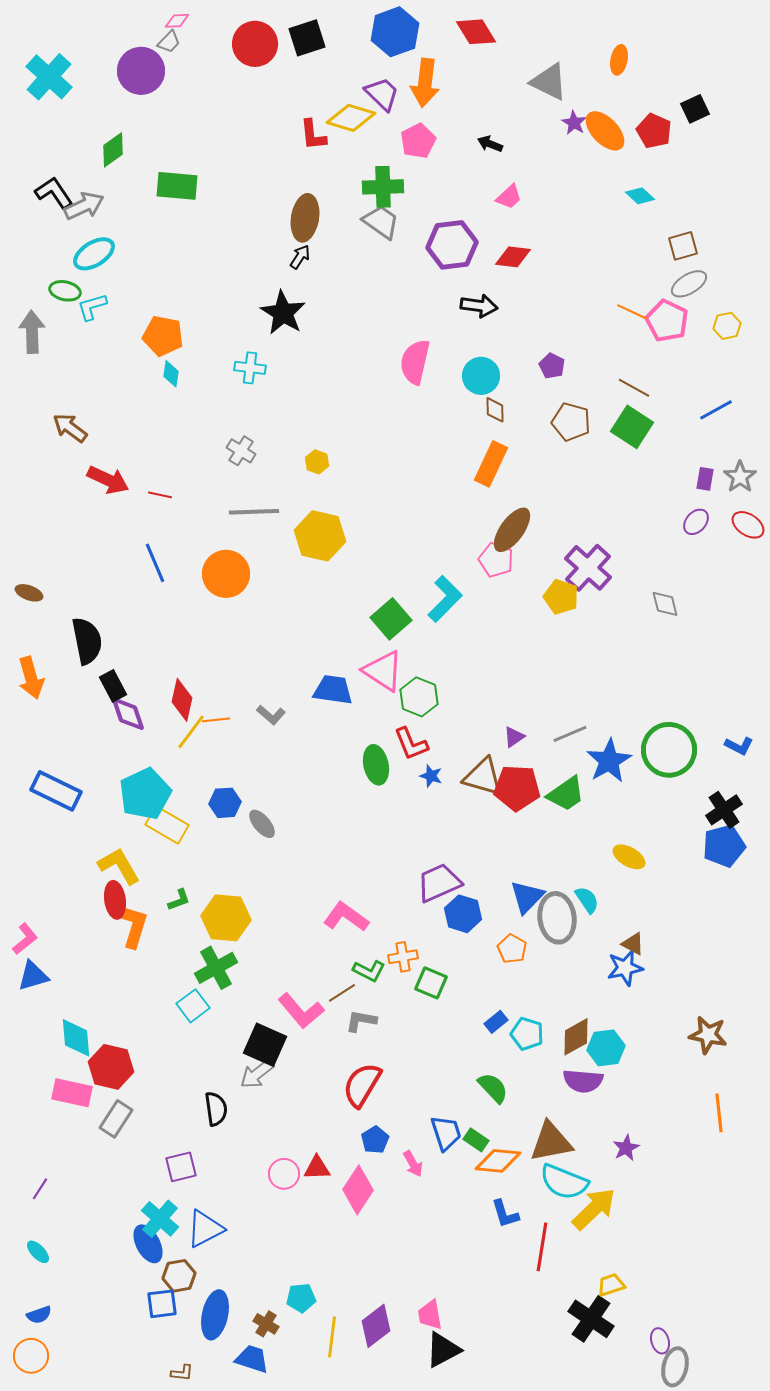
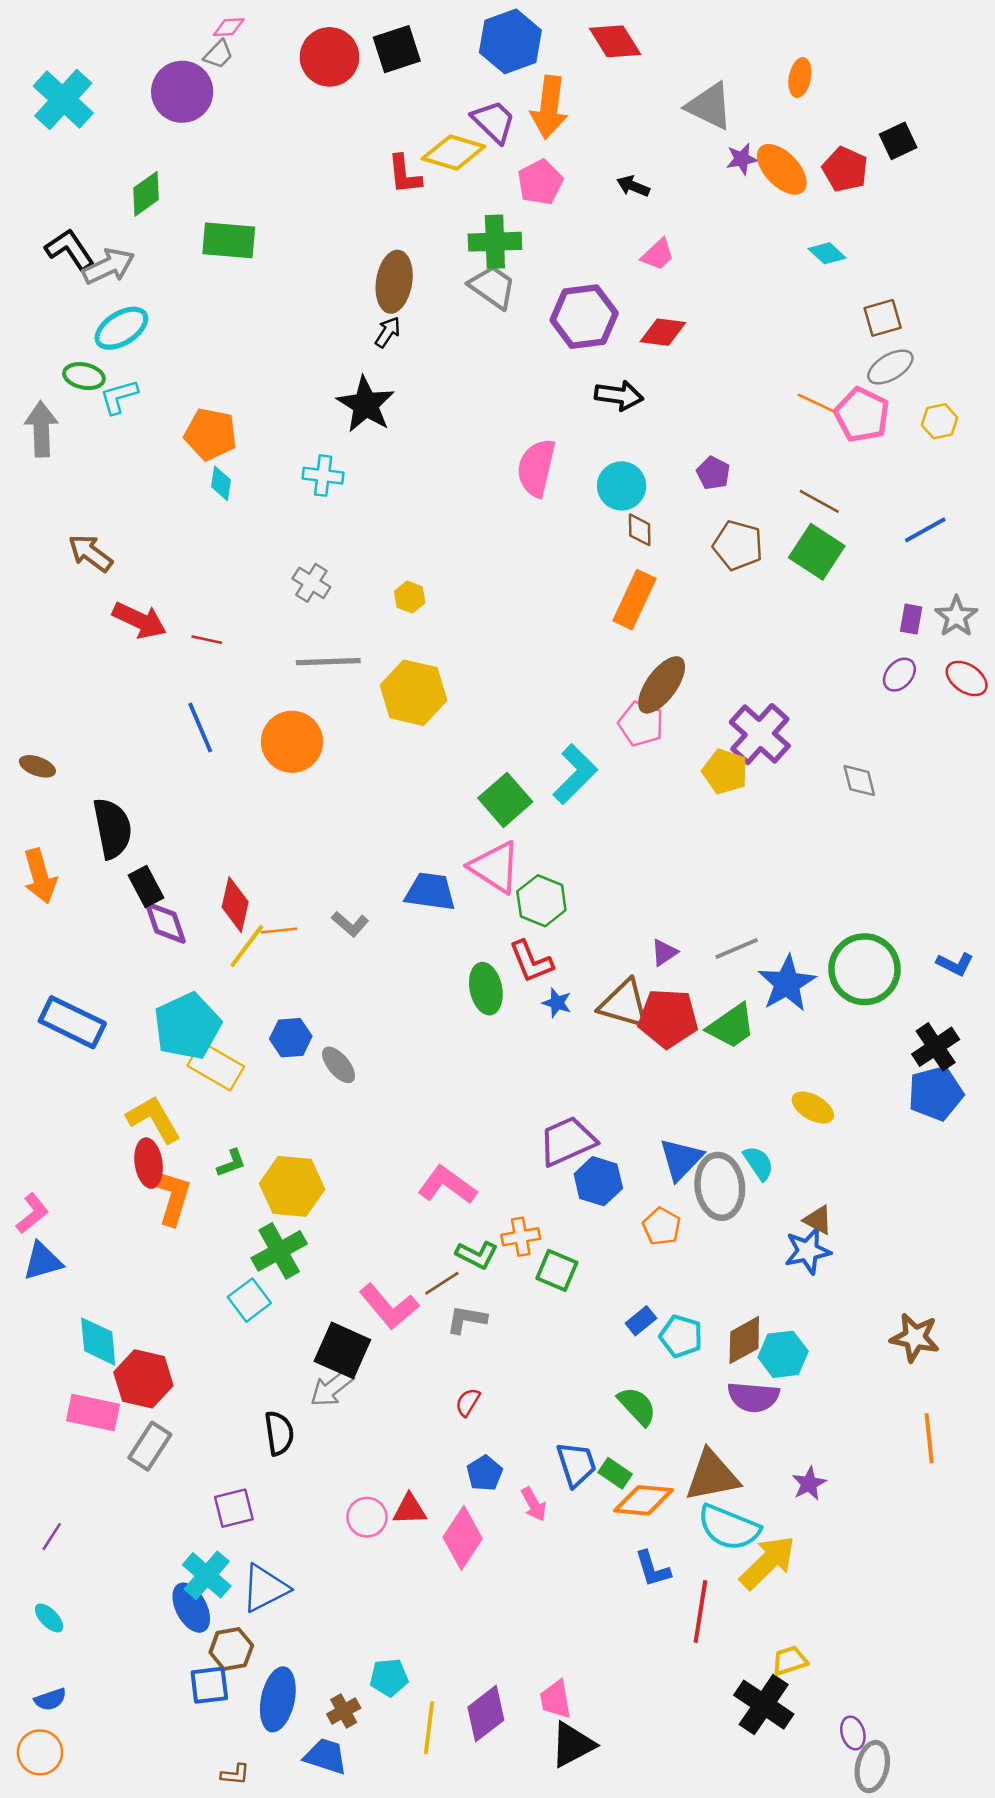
purple star: (574, 123) -> (742, 159), turned 30
red semicircle: (362, 1085) -> (468, 1402), size x0.5
brown cross: (266, 1324) -> (344, 1711), turned 30

